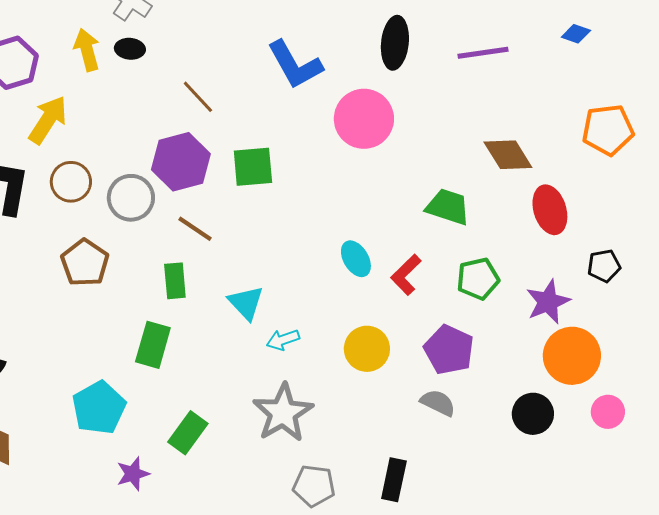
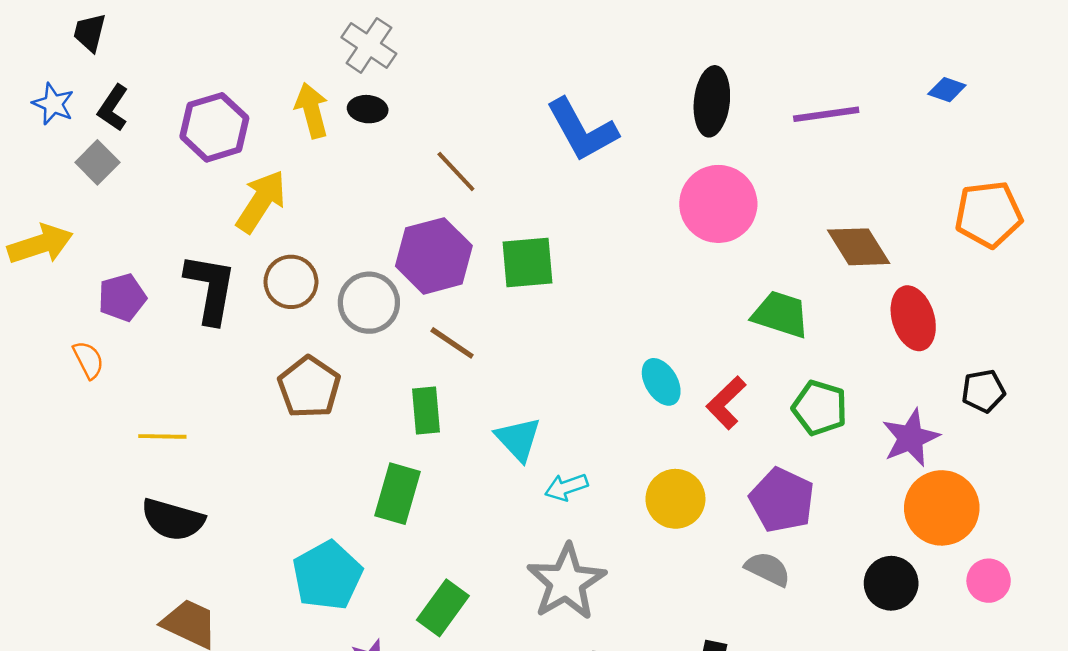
pink circle: (364, 119) -> (718, 204), moved
green pentagon: (478, 279) -> (820, 408), turned 30

